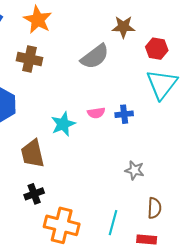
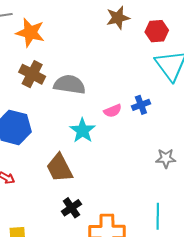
gray semicircle: (95, 57) -> (69, 85), moved, turned -120
brown cross: (29, 59) -> (32, 74), turned 30

